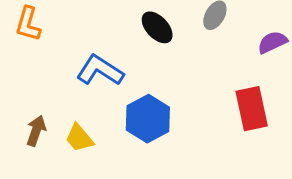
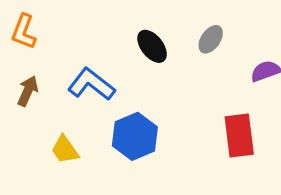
brown arrow: (36, 131) -> (28, 91), moved

